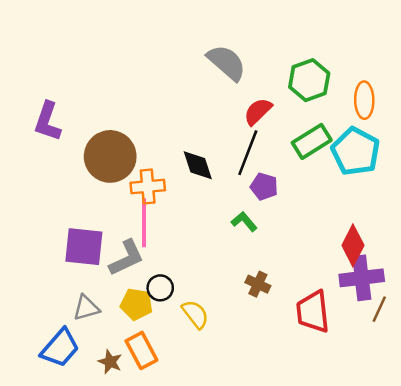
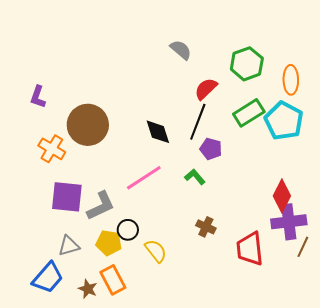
gray semicircle: (227, 63) -> (181, 50), size x0.7
purple L-shape: (48, 121) -> (38, 97), size x0.7
orange cross: (148, 187) -> (52, 149), moved, turned 36
pink line: (144, 223) -> (144, 178), moved, turned 57

